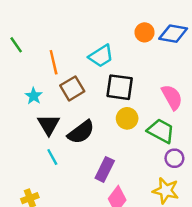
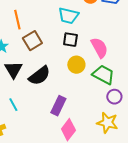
cyan trapezoid: (101, 56) -> (68, 16), moved, turned 45
black square: (120, 87) -> (70, 40), size x0.7
pink semicircle: (172, 97) -> (99, 48), moved
cyan line: (52, 157) -> (13, 105), moved

